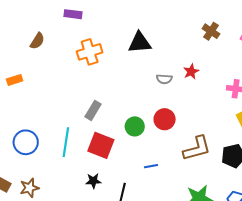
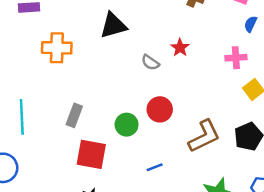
orange cross: (90, 52) -> (57, 48), turned 30
gray semicircle: (164, 79) -> (150, 63), turned 42
cyan line: (66, 142) -> (22, 117), moved

